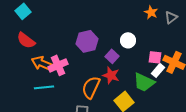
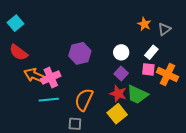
purple square: (112, 56) -> (121, 73), moved
white rectangle: (158, 70) -> (151, 52), moved
red star: (111, 75) -> (118, 94), moved
cyan line: (44, 87) -> (49, 100), moved

